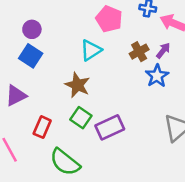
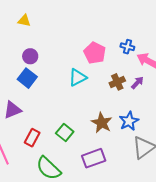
blue star: (157, 76) -> (129, 121), moved
brown star: (77, 85) -> (102, 123), moved
purple rectangle: (110, 127) -> (94, 158), moved

